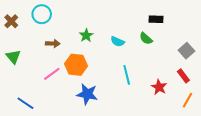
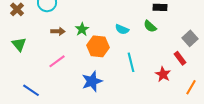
green star: (86, 35) -> (82, 29), moved
orange hexagon: (76, 65) -> (98, 46), moved
red rectangle: (183, 76) -> (180, 58), moved
blue star: (87, 94) -> (92, 81), turned -30

